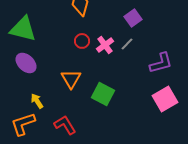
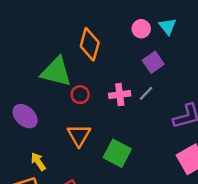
green triangle: (23, 29) -> (56, 72), moved
red circle: (82, 41) -> (80, 95), moved
pink cross: (105, 45) -> (120, 95), turned 30

